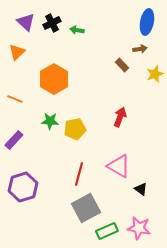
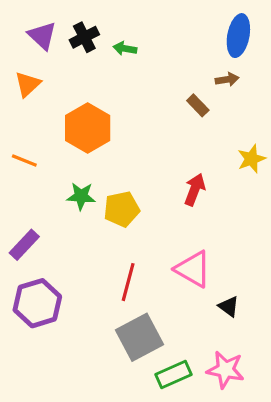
yellow star: (155, 74) -> (251, 159), moved
purple rectangle: (14, 140) -> (24, 245), moved

